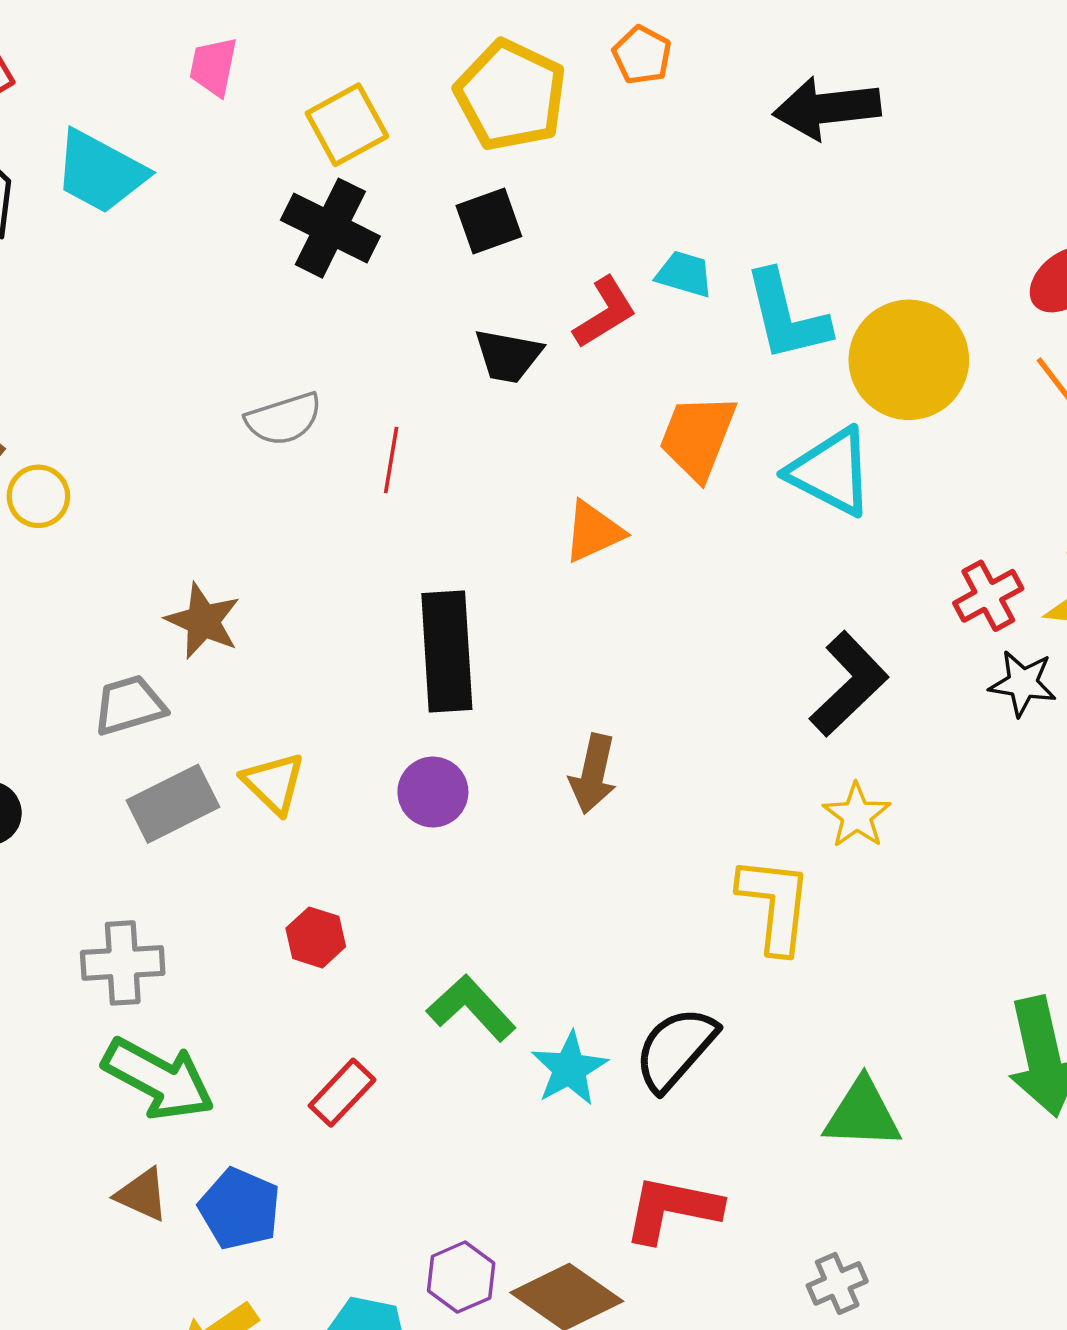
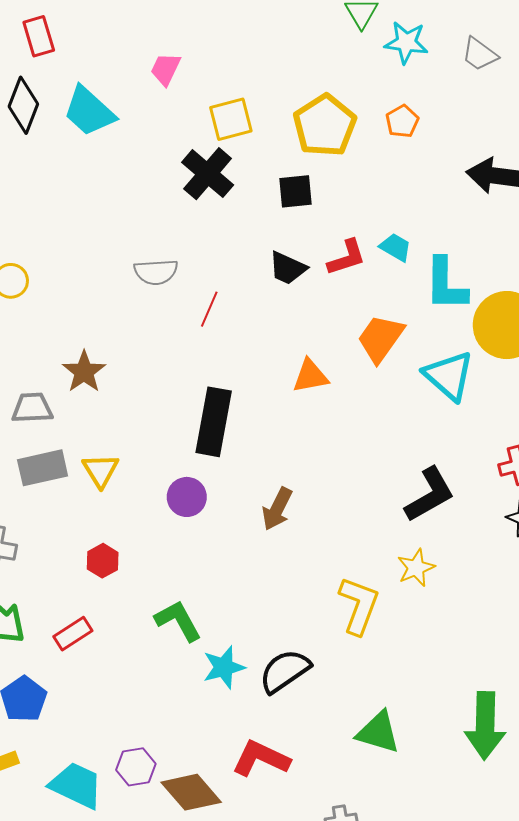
red rectangle: (342, 1093) -> (73, 634), moved

